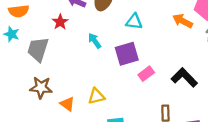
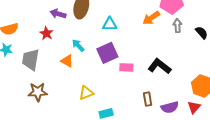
orange arrow: (183, 21) -> (151, 18), turned -54
pink rectangle: (146, 74) -> (126, 67), turned 48
orange triangle: (67, 104) -> (67, 61), moved

